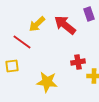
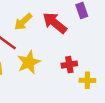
yellow star: (47, 82) -> (29, 62), moved, turned -30

